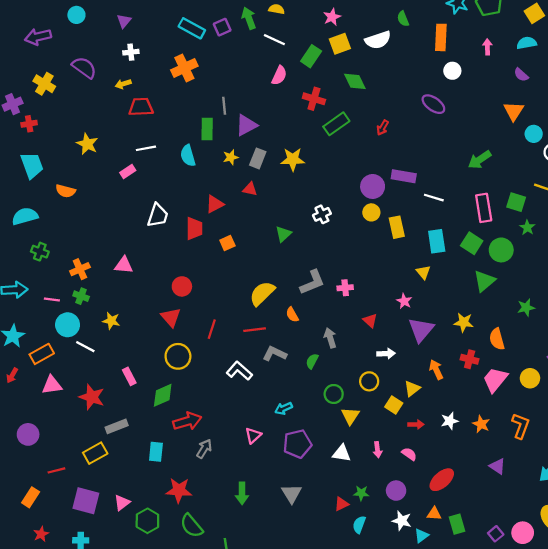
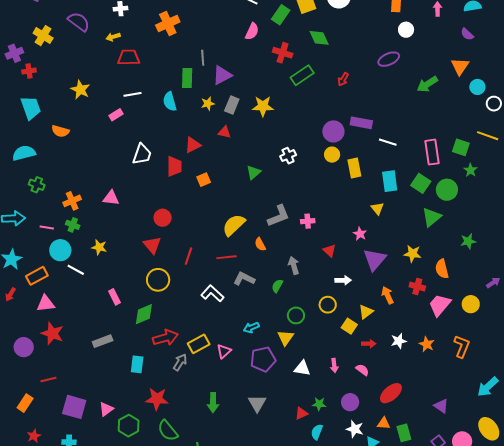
purple ellipse: (433, 104) -> (389, 59), turned -60
green arrow: (480, 160) -> (427, 84), moved
red star: (92, 397) -> (52, 333), moved
yellow triangle: (350, 416) -> (286, 338), moved
yellow rectangle: (95, 453) -> (199, 344), moved
purple triangle: (497, 466) -> (441, 406), moved

